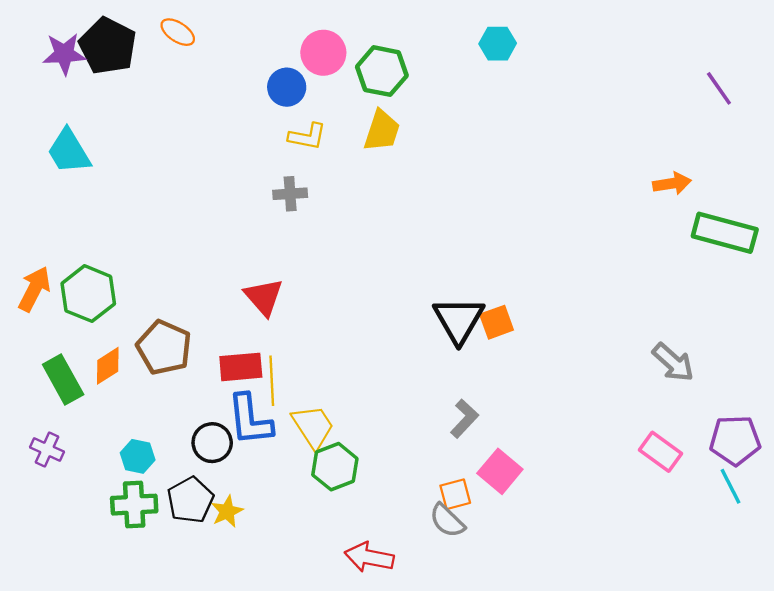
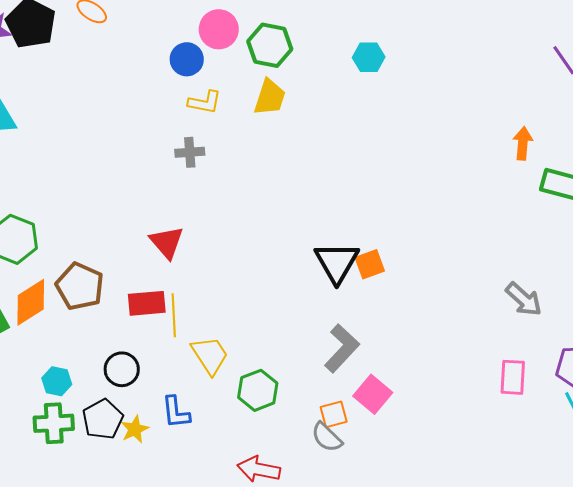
cyan hexagon: (498, 44) -> (369, 57), moved
orange arrow: (672, 183) -> (523, 143), turned -76
orange diamond: (108, 366) -> (31, 302), size x1.4
gray L-shape: (464, 419) -> (342, 348), size x1.4
blue L-shape: (250, 420) -> (176, 412), moved, size x0.7
pink rectangle: (660, 452) -> (513, 377), turned 57
green hexagon: (335, 467) -> (258, 390), moved

